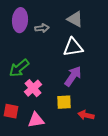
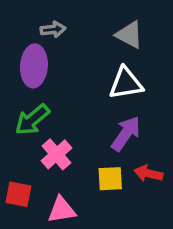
purple ellipse: (20, 20) -> (34, 66), moved
gray arrow: (42, 28) -> (53, 29), moved
red arrow: (86, 115) -> (148, 173), moved

